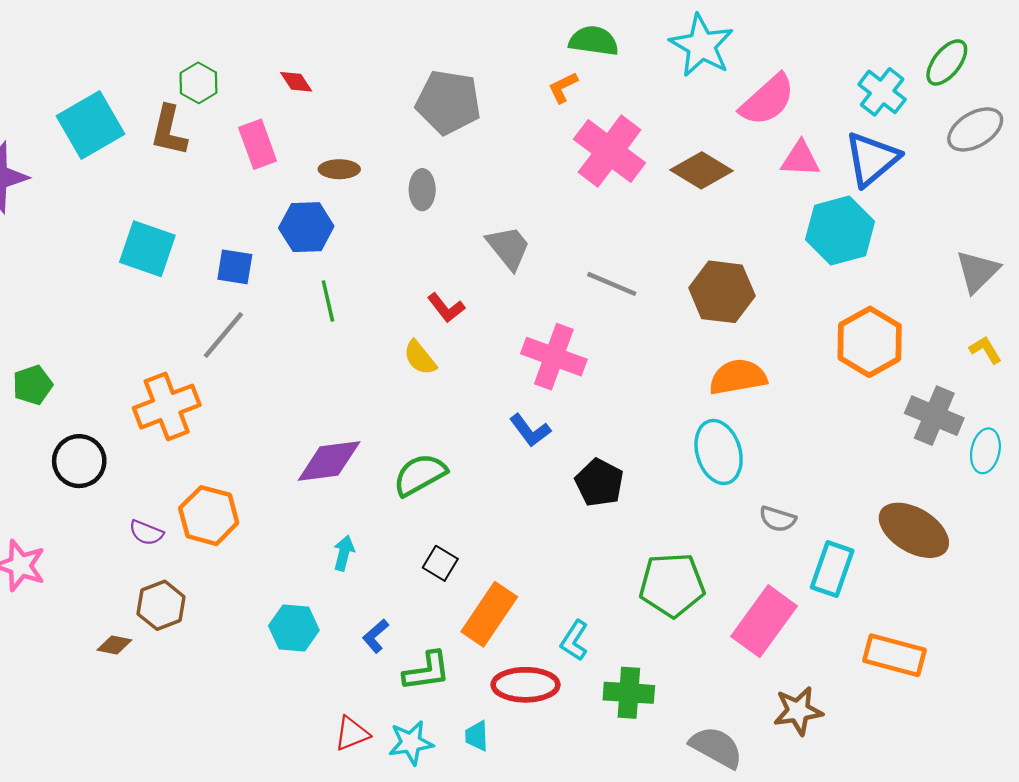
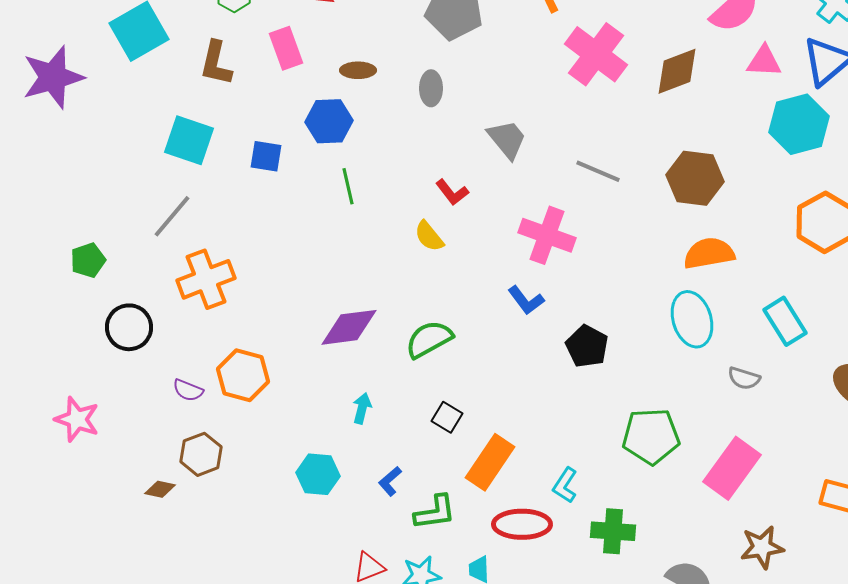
brown L-shape: (169, 131) -> (216, 63), moved
brown diamond: (702, 170) -> (677, 71), turned -52
gray line: (223, 335) -> (172, 216), moved
cyan rectangle: (832, 569) -> (785, 321), moved, turned -51

